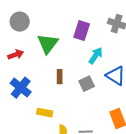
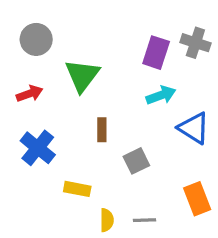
purple rectangle: (82, 31) -> (156, 53), moved
cyan arrow: (96, 56) -> (161, 95), turned 36
gray square: (87, 84) -> (136, 161), moved

